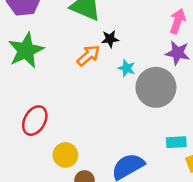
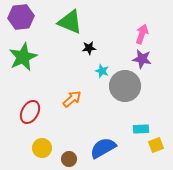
orange arrow: (88, 55) -> (72, 99), moved
yellow circle: (65, 155) -> (42, 148), moved

